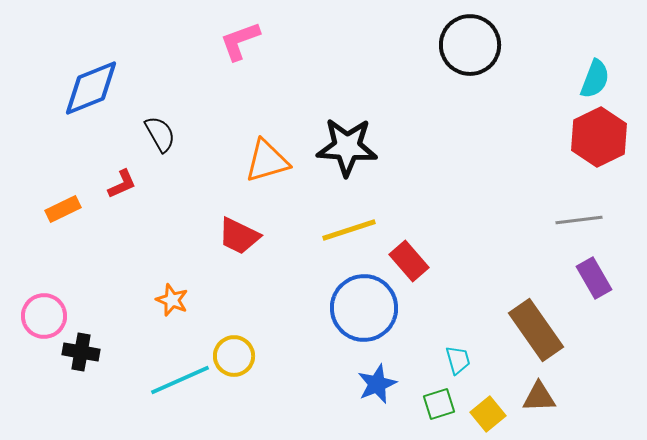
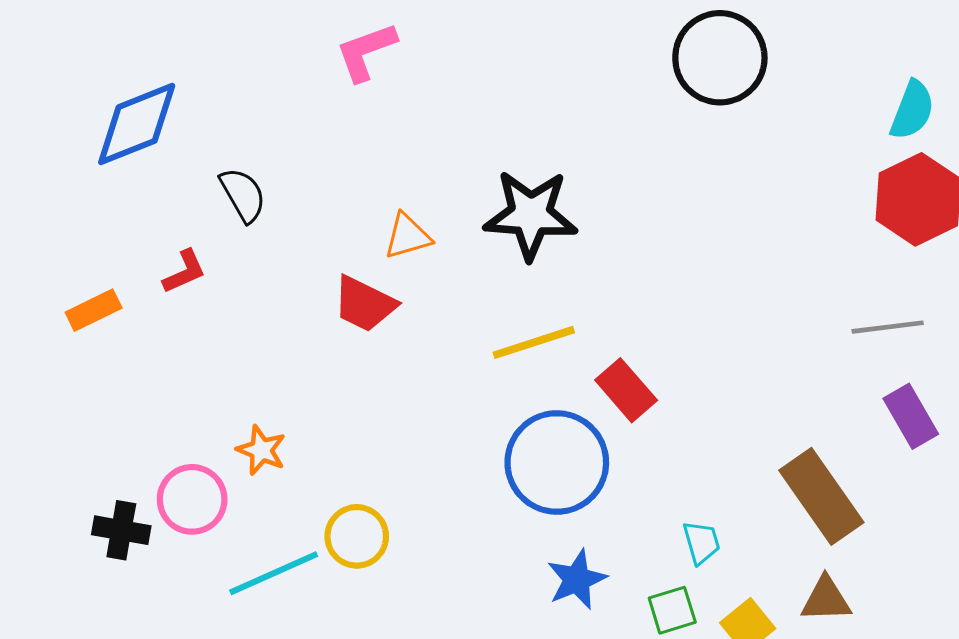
orange triangle: (267, 161) -> (408, 236), size x0.7
red trapezoid: (239, 236) -> (364, 304), moved
pink circle: (44, 316) -> (192, 499), moved

